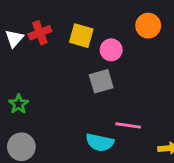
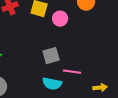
gray square: (101, 81) -> (51, 56), moved

